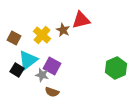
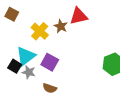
brown square: (14, 38) -> (12, 14), moved
gray star: (42, 75) -> (29, 72), moved

